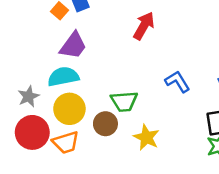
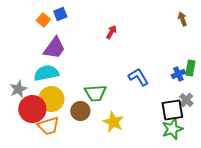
red arrow: (144, 26) -> (111, 32), size x0.6
red circle: (32, 132) -> (32, 109), moved

